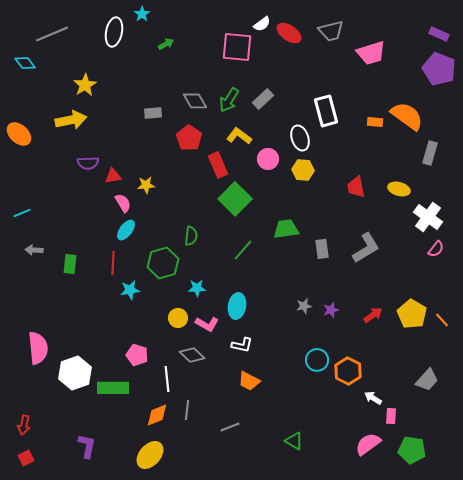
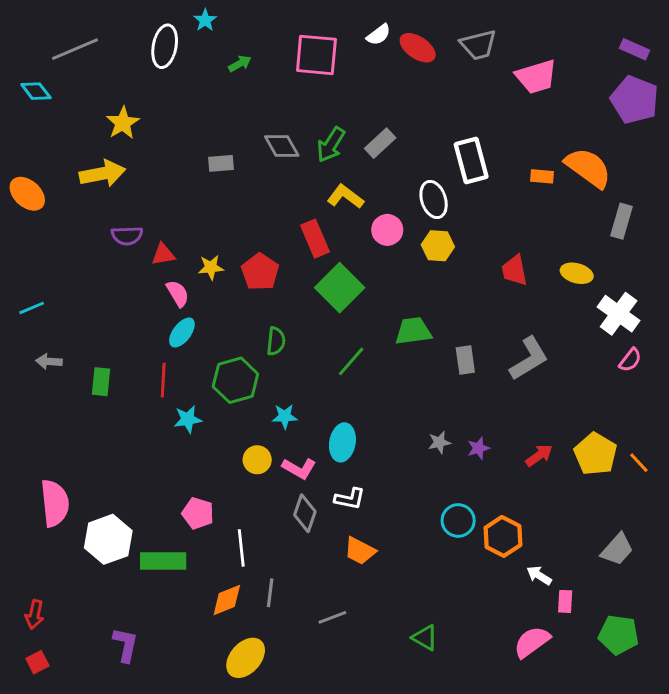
pink square: (237, 47) -> (316, 55), moved
red pentagon: (189, 138) -> (260, 272), moved
gray diamond: (192, 355) -> (305, 513), moved, turned 65
green pentagon: (412, 450) -> (619, 635), moved
yellow ellipse: (150, 455) -> (246, 658), moved

